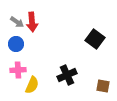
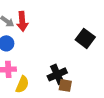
brown square: (103, 86) -> (65, 85), moved

